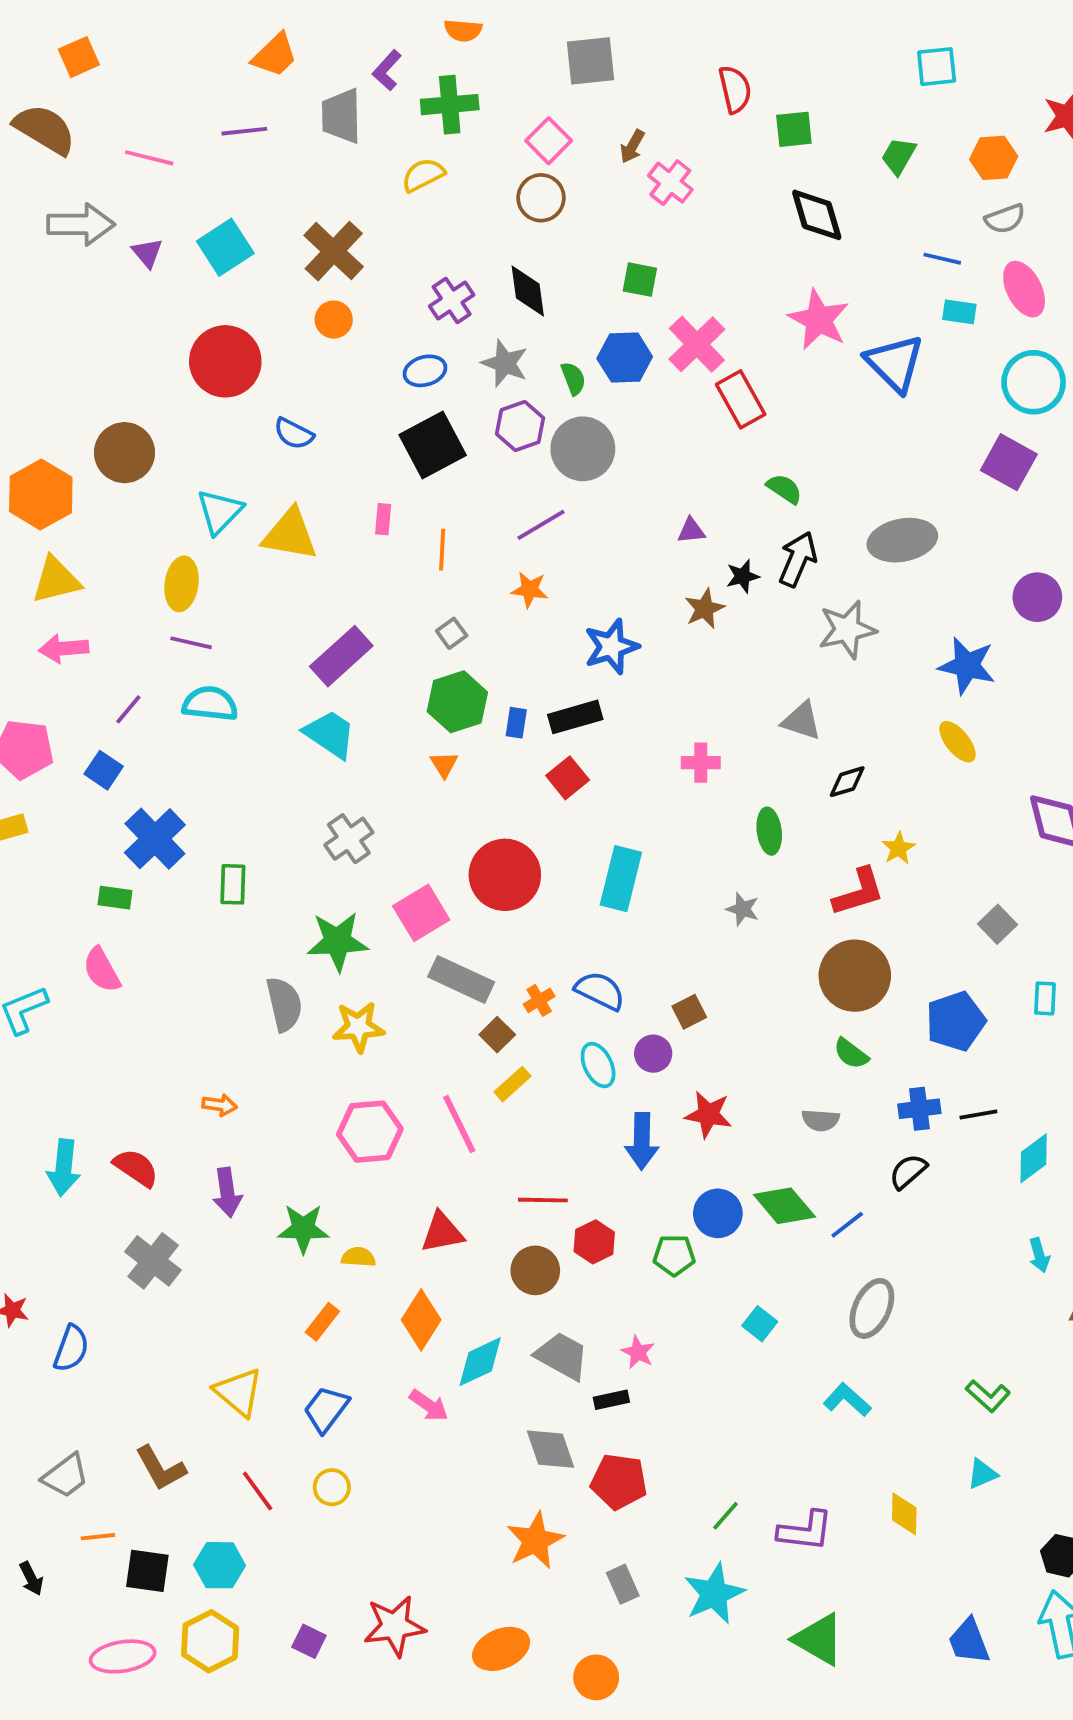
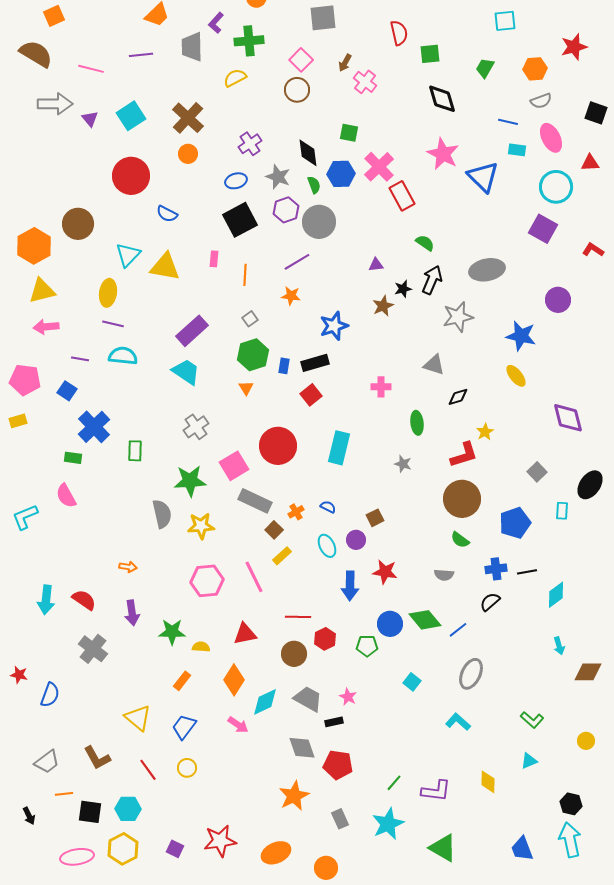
black diamond: (528, 291) -> (308, 153), moved
purple line: (128, 709) -> (80, 359), turned 60
blue semicircle: (600, 991) -> (328, 507), size x0.6

